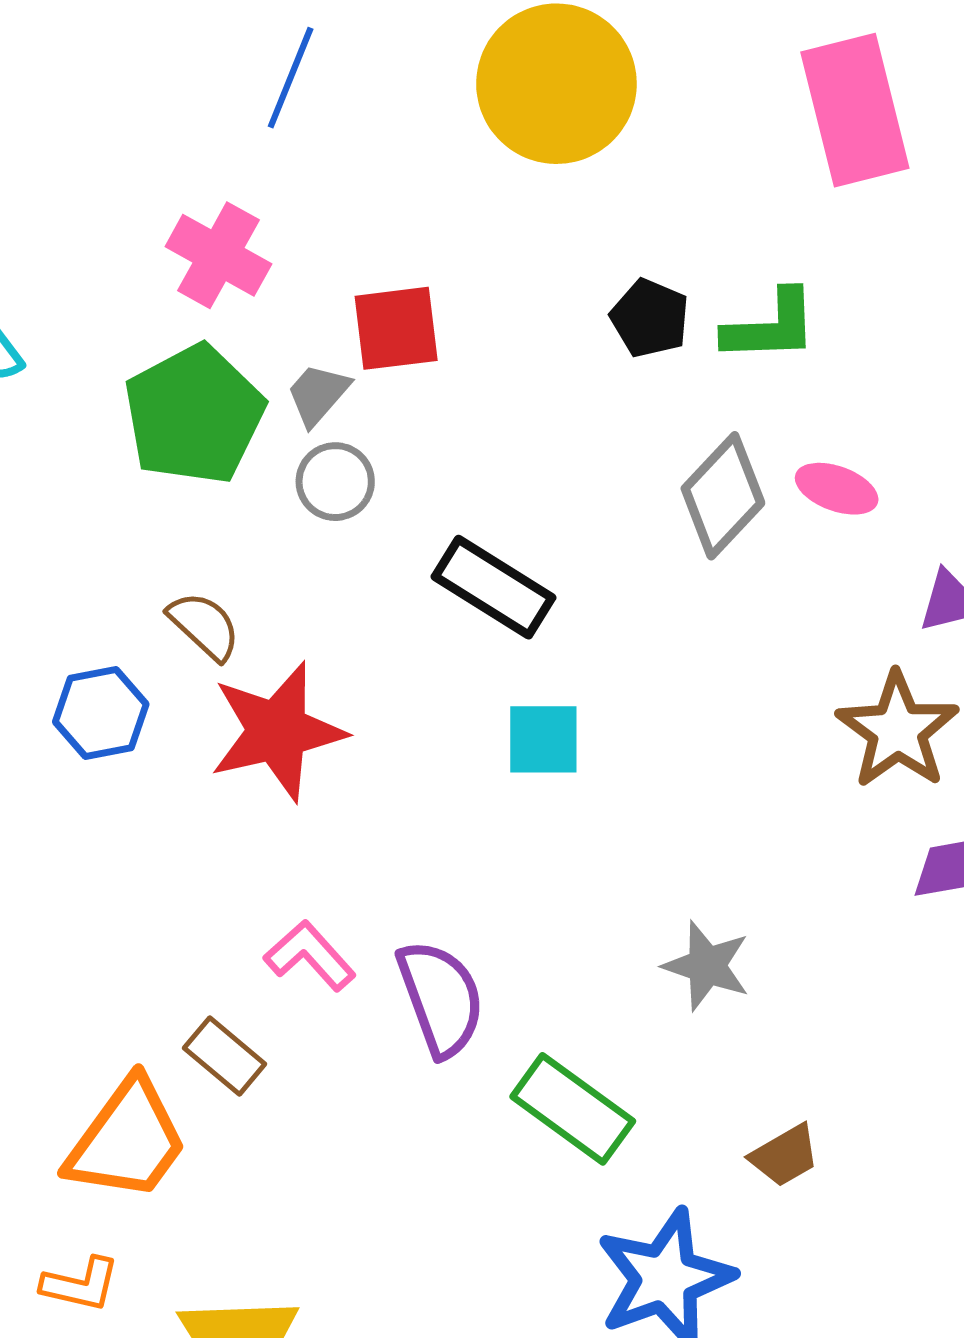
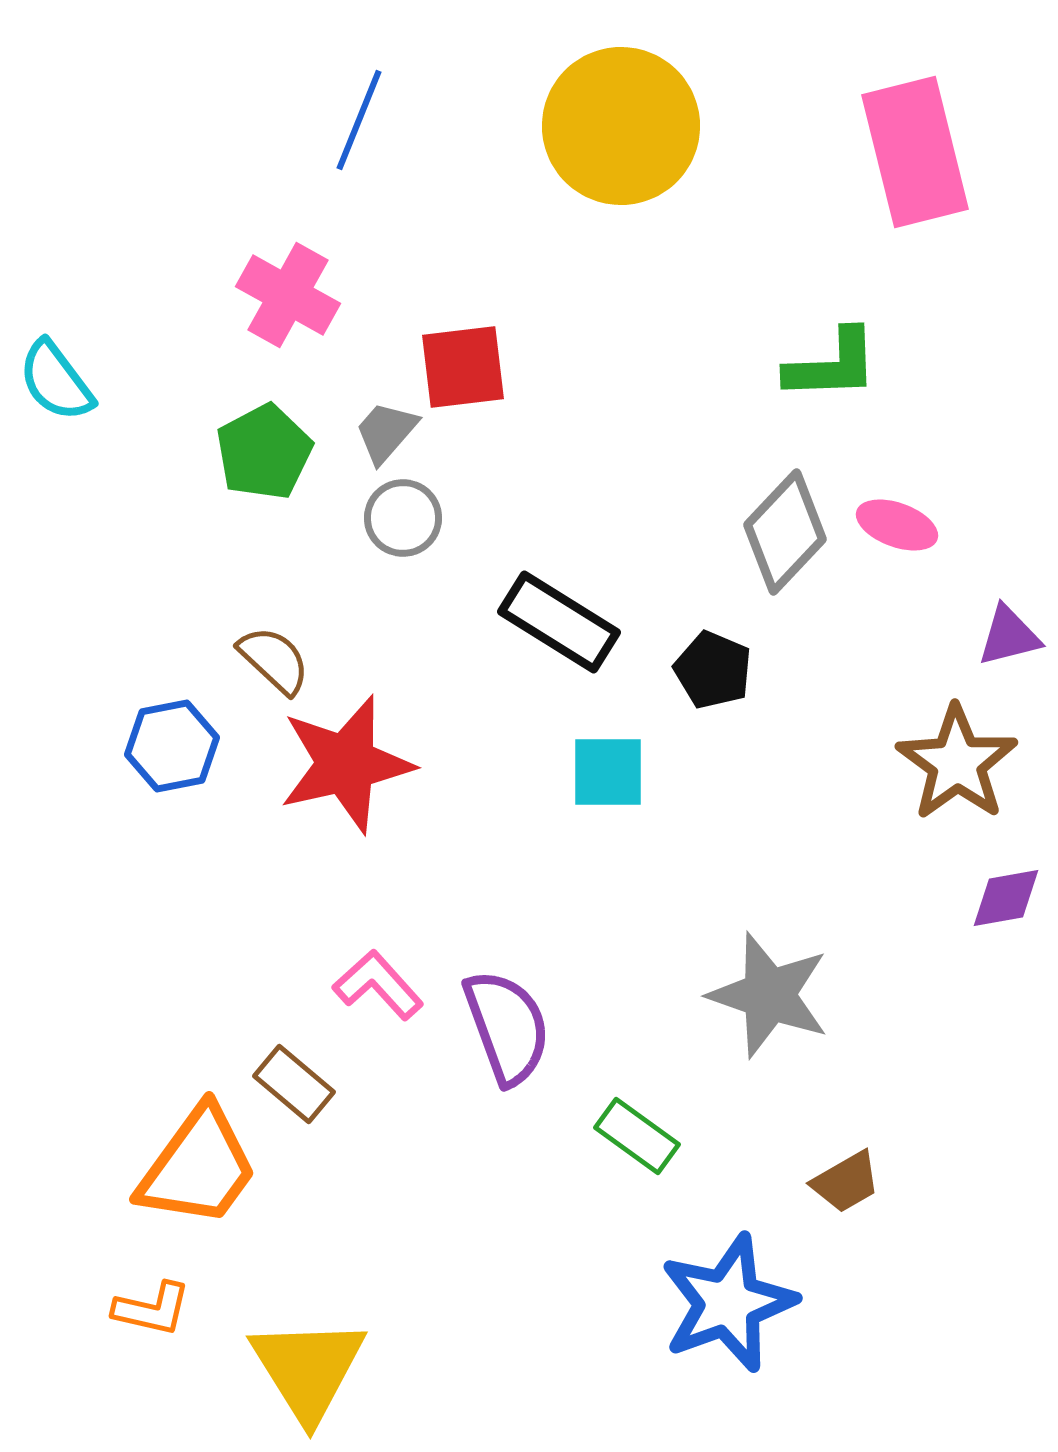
black pentagon: (650, 318) -> (713, 670), moved
green pentagon: (194, 415) -> (264, 452), size x0.7
gray star: (707, 966) -> (769, 995), size x1.4
green rectangle: (573, 1109) -> (637, 1136), size x0.7

